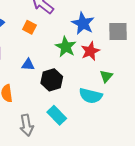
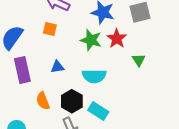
black hexagon: (52, 80) -> (72, 101), moved
cyan semicircle: (91, 96) -> (94, 76), moved

